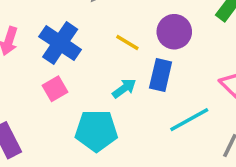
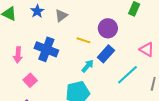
blue rectangle: (161, 75) -> (106, 54), turned 42
pink square: (55, 89) -> (30, 80), moved

